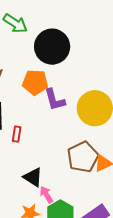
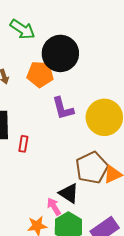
orange pentagon: (35, 82) -> (40, 74), moved
black triangle: (33, 177) -> (69, 193), moved

